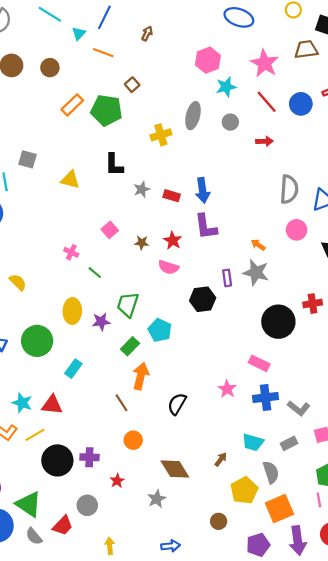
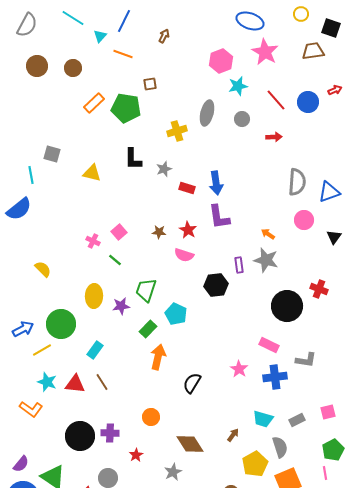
pink star: (265, 63) -> (265, 52), moved
brown square: (132, 85) -> (150, 84), turned 32
gray star: (142, 189) -> (164, 169), moved
pink square: (110, 230) -> (119, 232), moved
red cross: (313, 304) -> (319, 289), turned 30
brown line: (121, 403) -> (102, 382), moved
gray L-shape: (299, 408) -> (306, 360), moved, turned -30
yellow line: (35, 435) -> (42, 350), moved

